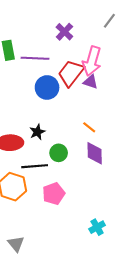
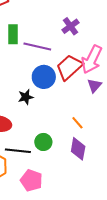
purple triangle: (91, 82) -> (94, 86), moved, turned 42
black star: (37, 132) -> (26, 97), moved
pink pentagon: (54, 194) -> (31, 180), turned 30

